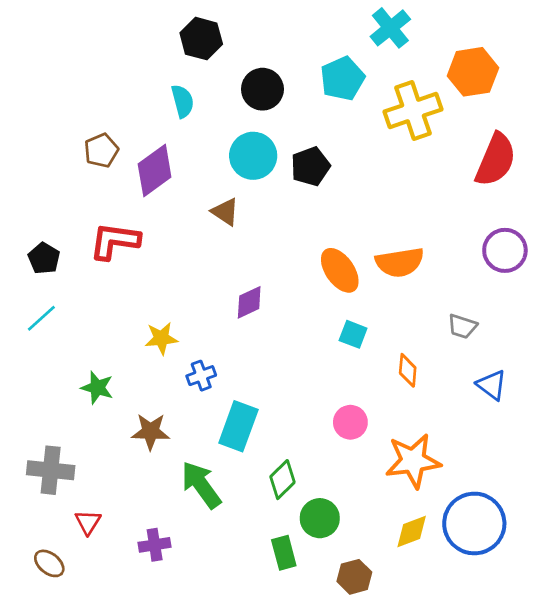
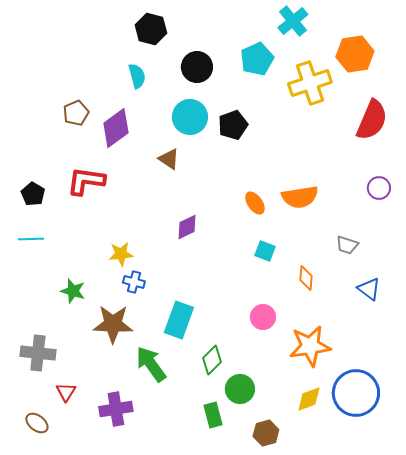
purple circle: (505, 250) -> (379, 188), size x0.7
orange ellipse: (340, 270) -> (255, 203), size x0.7
cyan line: (41, 318) -> (31, 239), turned 40
blue cross: (201, 376) -> (134, 282), moved, turned 35
brown star: (151, 432) -> (113, 324), size x1.4
purple cross: (155, 545) -> (116, 409), size x1.4

